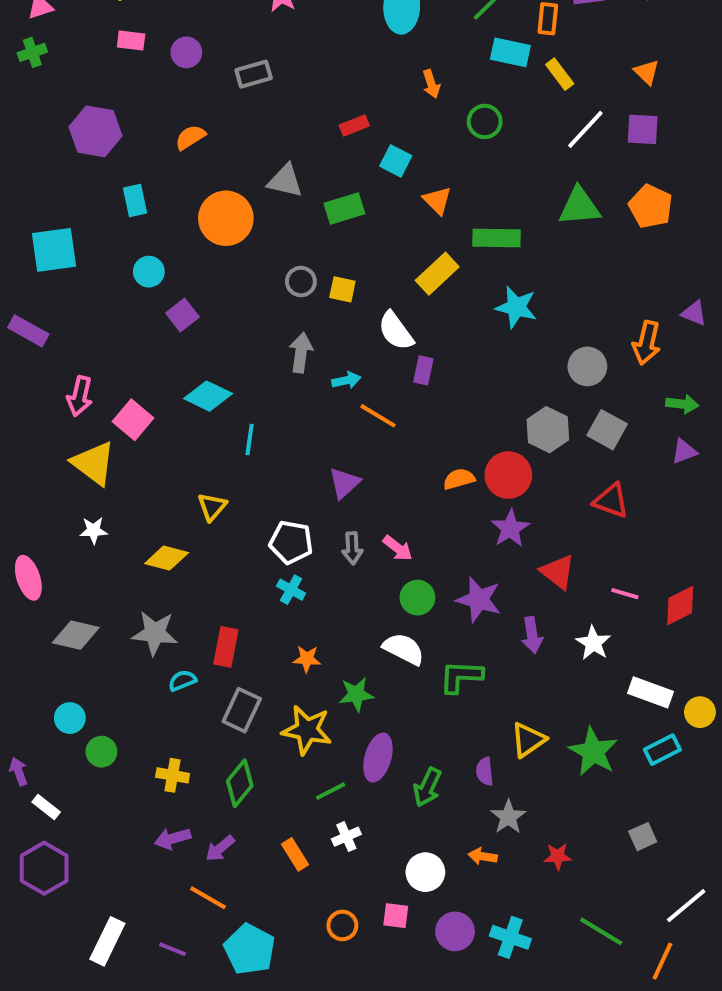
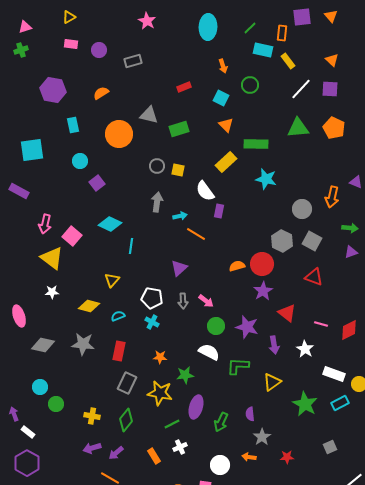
cyan square: (396, 161) -> (221, 98), moved
cyan semicircle: (182, 681) -> (118, 316), moved
yellow triangle: (528, 740) -> (272, 382), moved

